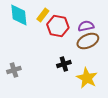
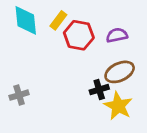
brown ellipse: (88, 41) -> (120, 72), moved
black cross: (64, 64) -> (99, 90), moved

